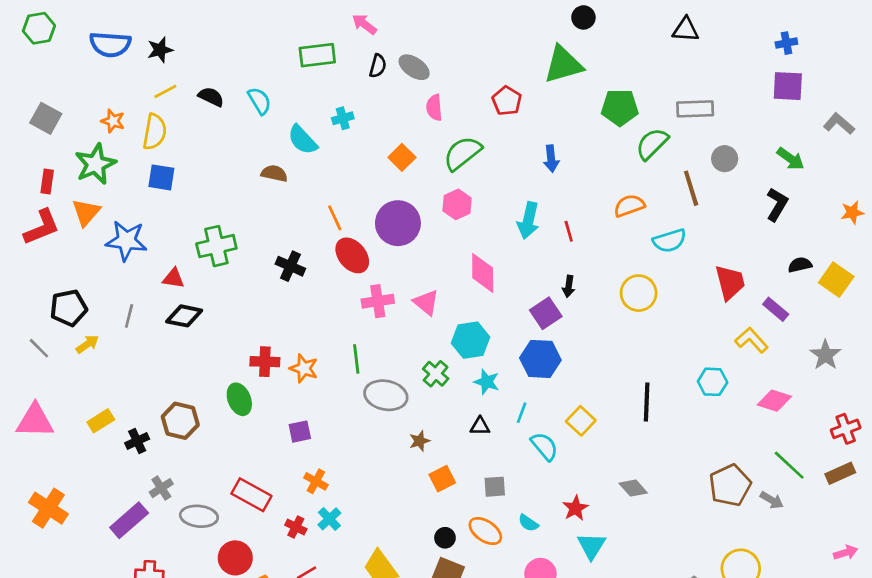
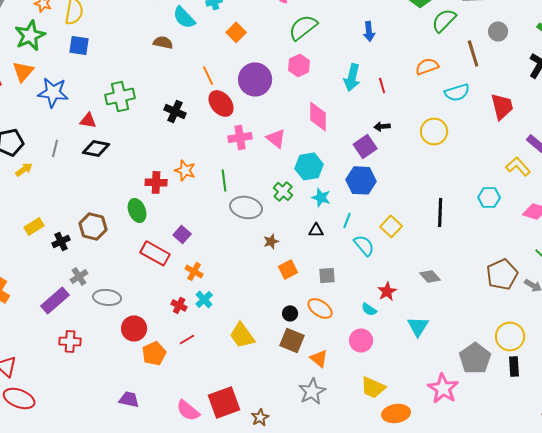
orange square: (402, 157) -> (236, 32), moved
red trapezoid: (730, 282) -> (502, 106), moved
black arrow: (569, 286) -> (382, 126), turned 77
orange star: (304, 368) -> (185, 170), moved
purple square: (300, 432) -> (182, 234), turned -36
red rectangle: (251, 495) -> (155, 253), moved
cyan semicircle: (528, 523) -> (369, 309), moved
cyan triangle: (592, 546) -> (418, 326), moved

